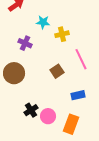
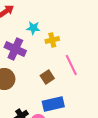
purple cross: (25, 43) -> (15, 49), size x1.5
blue rectangle: (78, 95) -> (53, 104), moved, size x1.5

